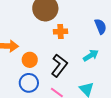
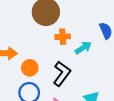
cyan arrow: (91, 55) -> (83, 48), moved

